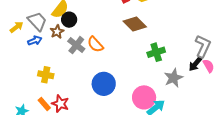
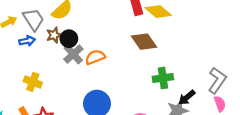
black circle: (69, 20) -> (69, 39), moved
orange semicircle: (95, 44) -> (95, 57), turned 102
black arrow: (195, 64) -> (187, 97), moved

